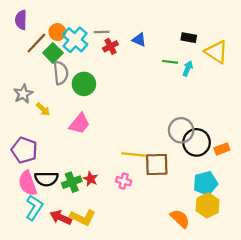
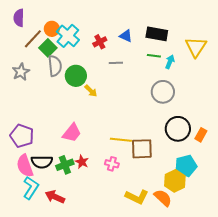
gray line: (102, 32) -> (116, 63), moved
black rectangle: (189, 38) -> (157, 34), moved, size x1.5
yellow triangle: (216, 52) -> (196, 47), turned 30
gray star: (23, 94) -> (21, 72), moved
yellow arrow: (43, 109) -> (91, 91), moved
pink trapezoid: (79, 124) -> (72, 133), moved
gray circle: (181, 130) -> (163, 92), moved
orange rectangle: (222, 149) -> (201, 135), turned -40
yellow hexagon: (208, 205) -> (175, 181), moved
yellow L-shape: (83, 218) -> (137, 197), moved

